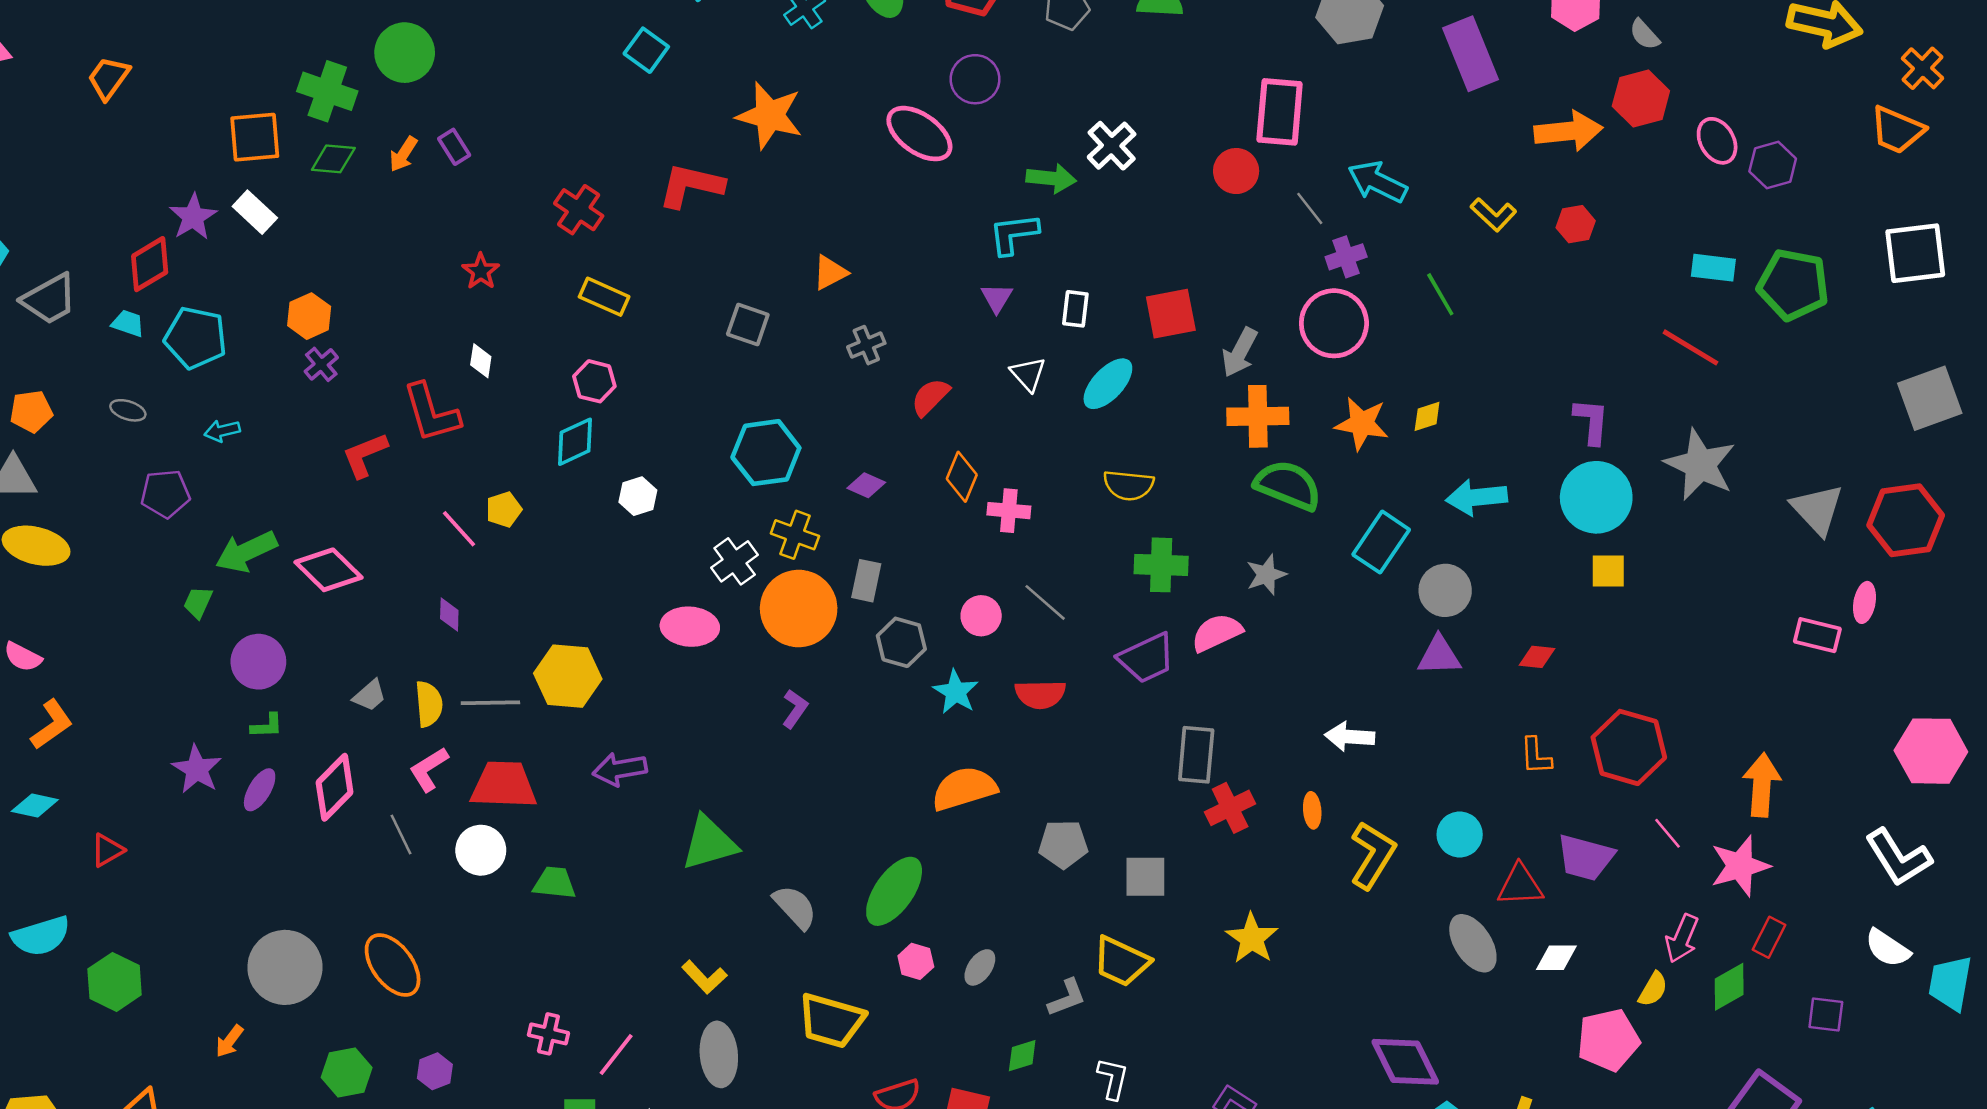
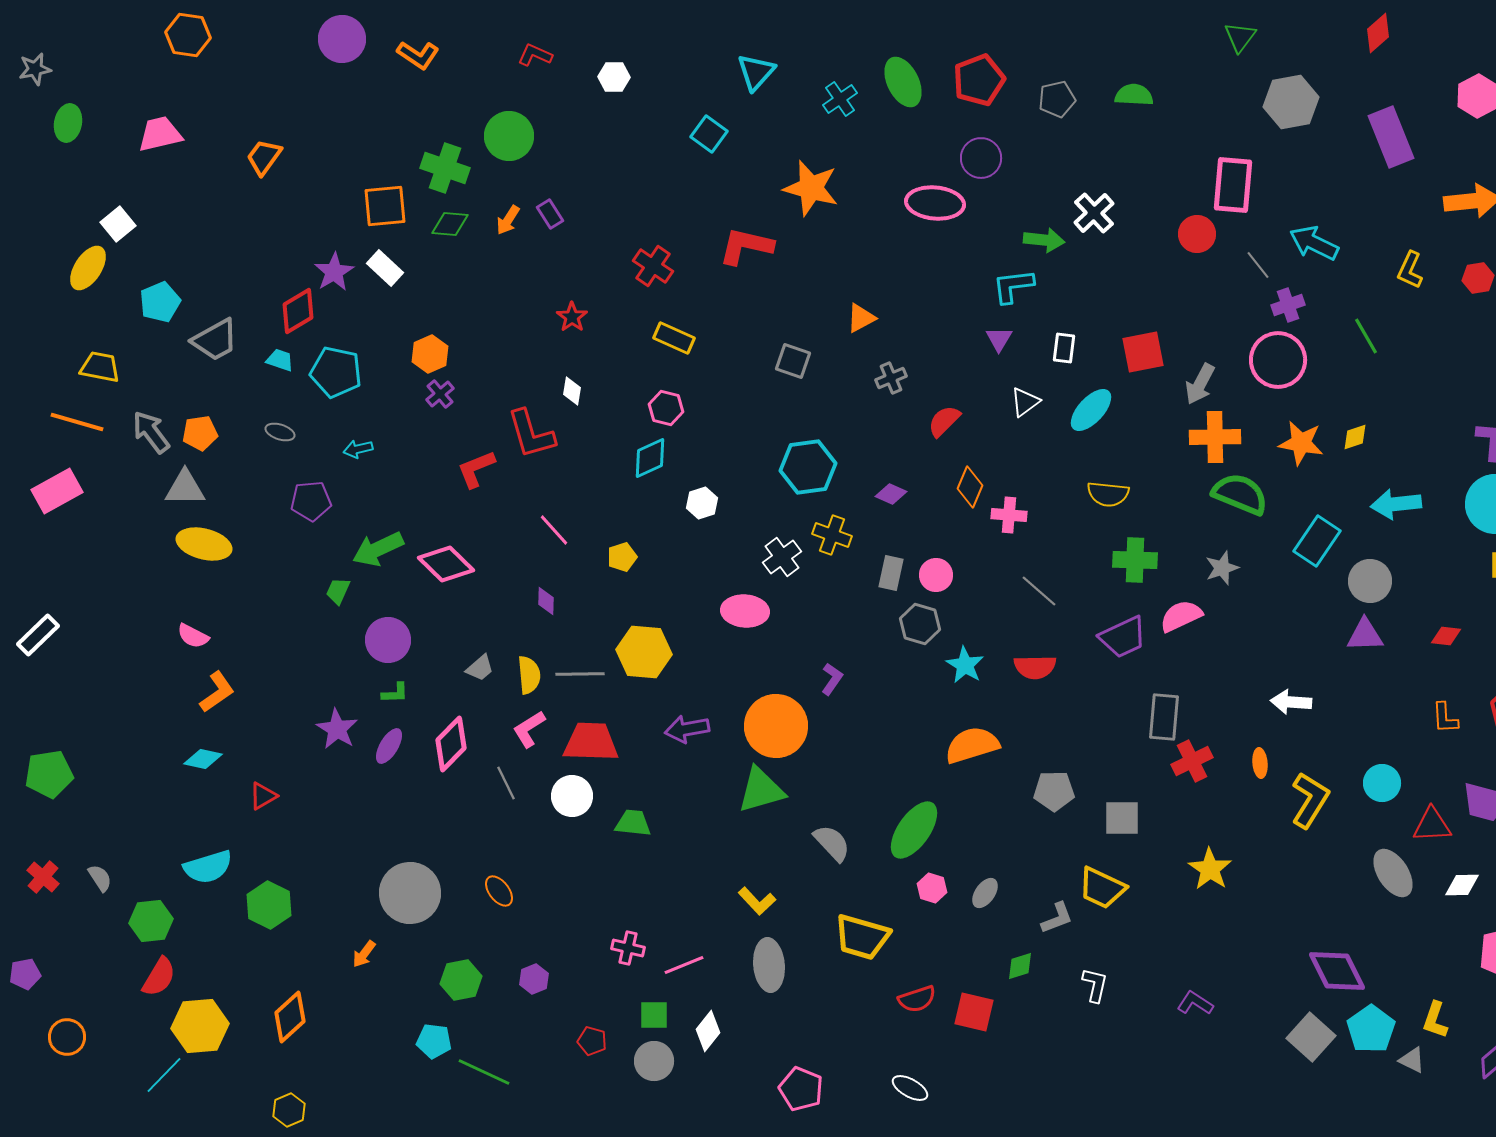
pink ellipse: (919, 134) -> (935, 203), turned -30
yellow L-shape: (1493, 215) -> (1410, 270), turned 72
white triangle: (1028, 374) -> (1025, 402), turned 36
yellow pentagon: (504, 509) -> (622, 557), moved
orange circle: (799, 608) -> (776, 726), moved
pink circle: (981, 616) -> (936, 575), moved
orange ellipse: (393, 965) -> (499, 891), size x0.6
pink line: (616, 1054) -> (684, 965), turned 30

